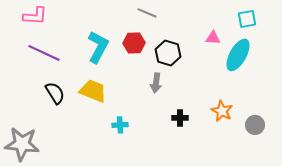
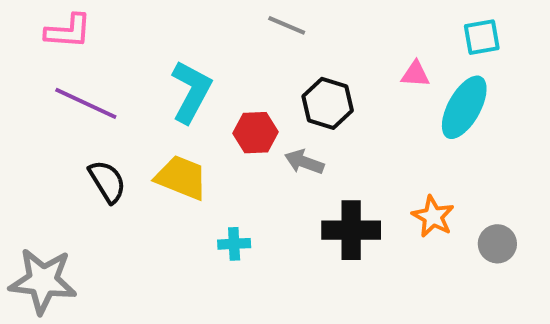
red hexagon: (134, 43) -> (255, 133), moved
gray arrow: (156, 83) -> (304, 162), turned 102
black cross: (180, 118) -> (351, 230), size x1.8

